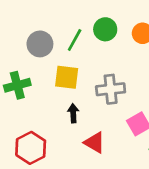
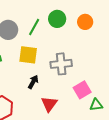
black arrow: (73, 113) -> (33, 82), turned 32
red triangle: (95, 143) -> (49, 104), turned 36

